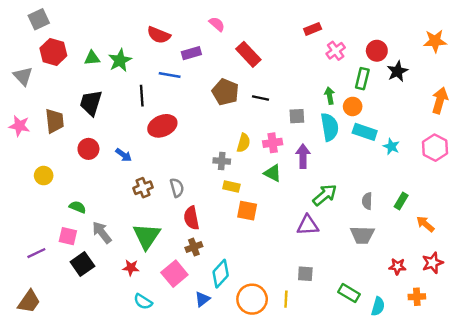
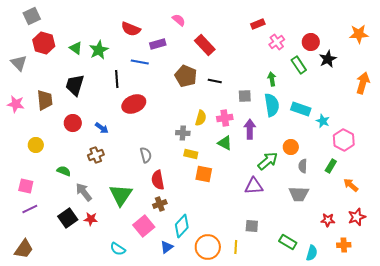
green triangle: (92, 58) -> (76, 48), turned 40
green rectangle: (362, 79) -> (299, 65), turned -48
orange circle: (353, 106) -> (291, 147), moved
pink hexagon: (435, 148) -> (344, 140), moved
brown cross: (143, 188) -> (96, 155), moved
pink square: (68, 236) -> (26, 186), moved
red star: (131, 268) -> (91, 219), moved

